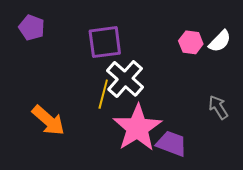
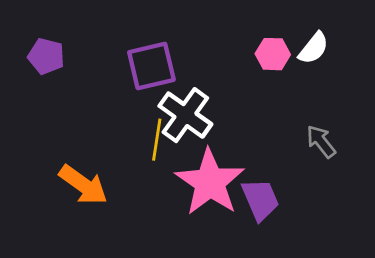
purple trapezoid: (172, 144) -> (260, 200), turned 52

